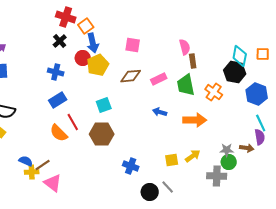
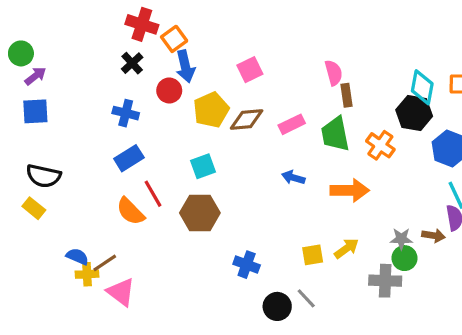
pink square: (133, 45) -> (250, 70), turned -35
yellow pentagon: (98, 65) -> (211, 110), moved

